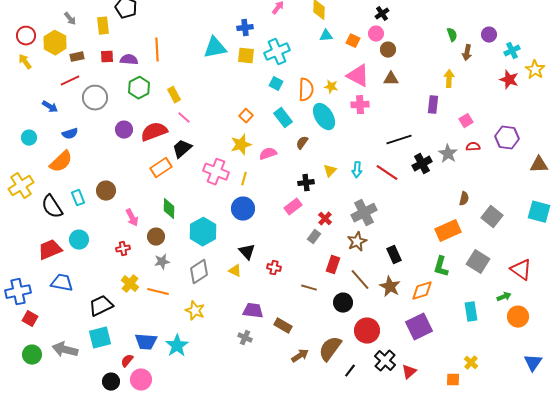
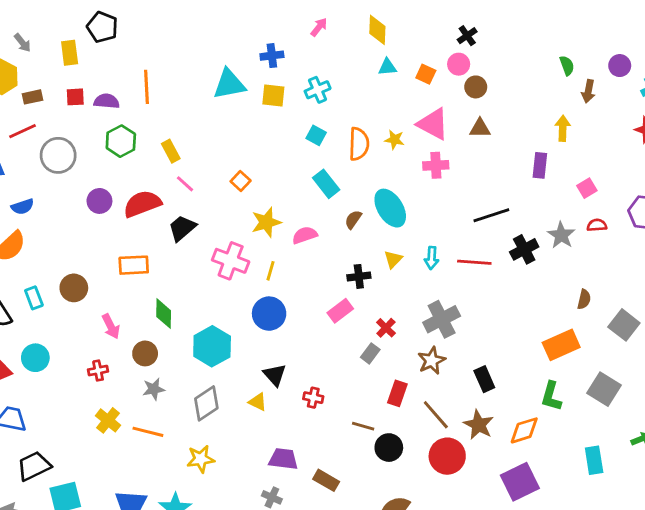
cyan cross: (277, 52) -> (318, 90), size x0.7
orange square: (246, 116) -> (241, 181), moved
cyan ellipse: (324, 117) -> (390, 208), moved
orange rectangle: (161, 168) -> (134, 265), moved, turned 30
red line: (387, 173) -> (474, 262), turned -30
black circle: (343, 303) -> (389, 448), moved
black trapezoid: (101, 306) -> (34, 466), moved
yellow star: (195, 311) -> (201, 459), turned -30
red circle: (367, 331) -> (447, 456), moved

